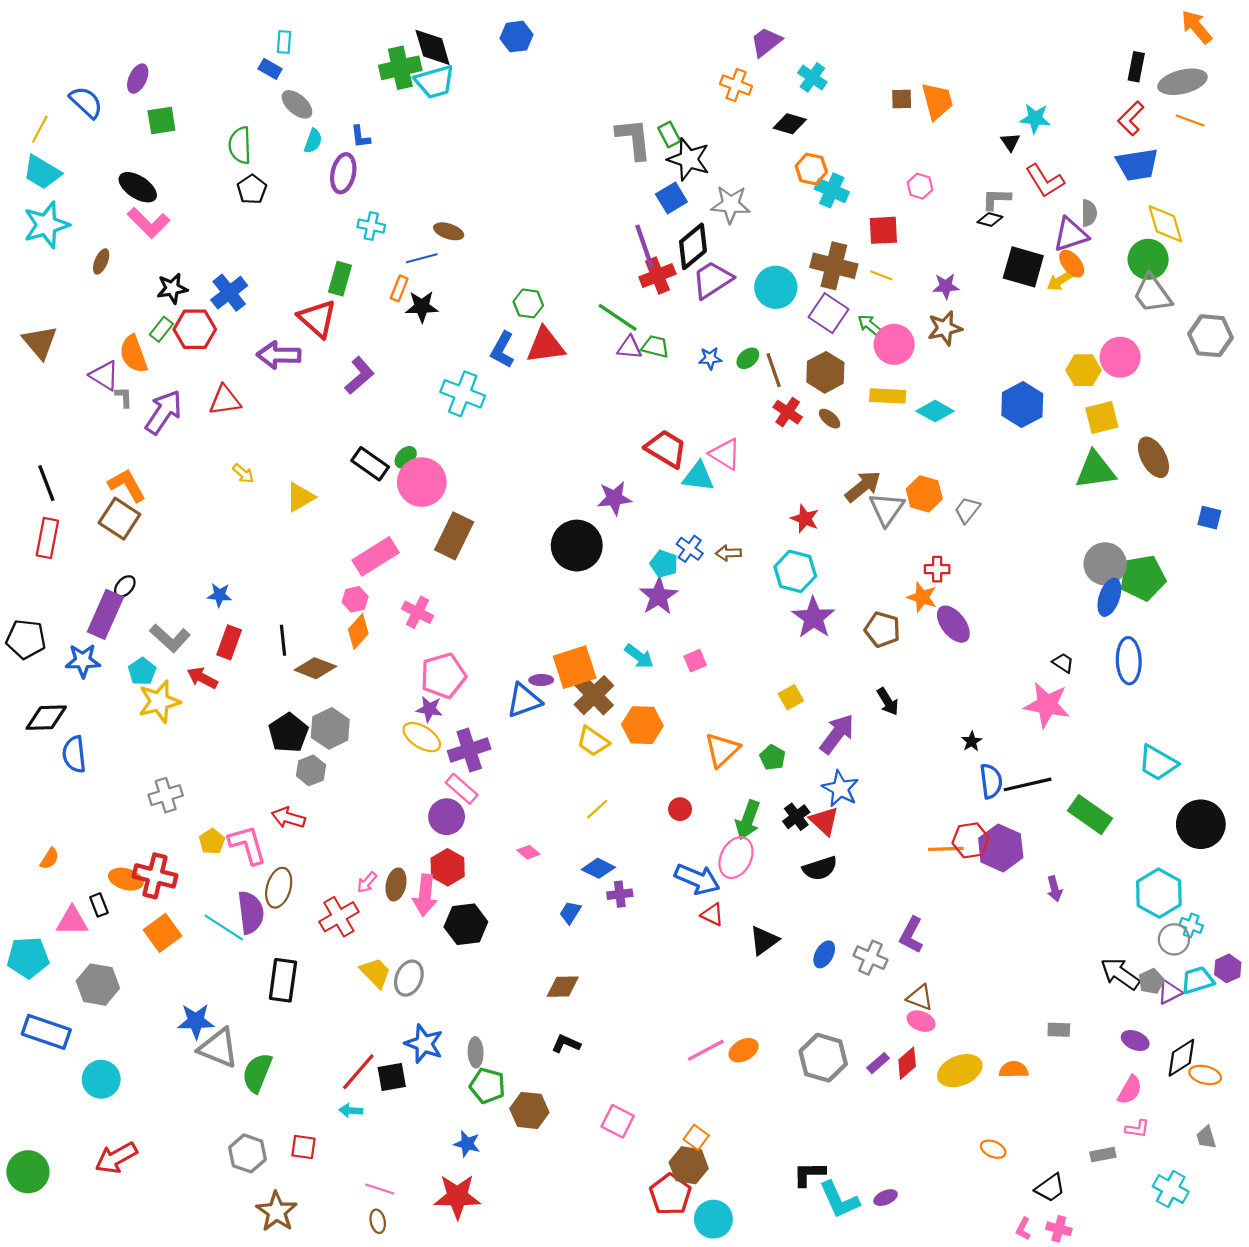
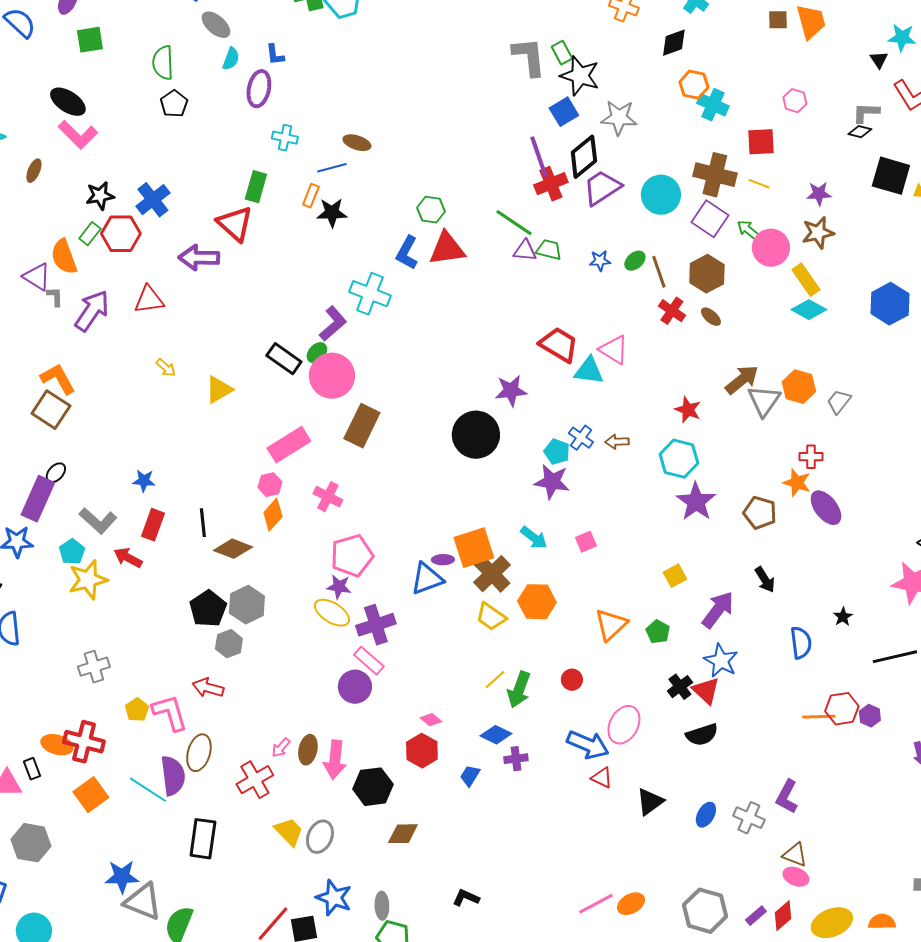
black diamond: (790, 124) -> (674, 43), turned -36
purple L-shape: (359, 376) -> (333, 324), moved
yellow rectangle: (888, 396) -> (806, 280), moved, turned 52
purple star: (659, 596) -> (552, 482), turned -30
blue semicircle: (991, 781) -> (801, 643), moved
green arrow: (748, 820) -> (519, 690), moved
purple hexagon: (1001, 848) -> (870, 716), size x0.5
red hexagon: (448, 867) -> (422, 751), moved
brown diamond: (563, 987) -> (403, 834), moved

